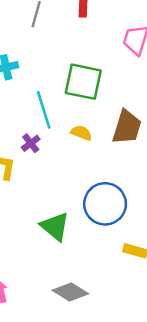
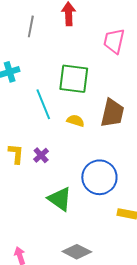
purple cross: (31, 143) -> (41, 155), moved

